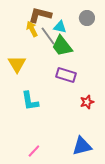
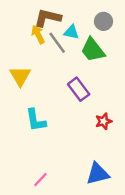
green trapezoid: (62, 46) -> (93, 50), moved
purple rectangle: (66, 75) -> (79, 89), turned 36

